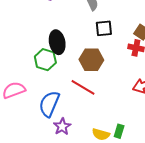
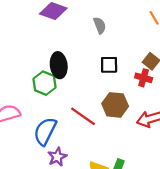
black square: (104, 28) -> (109, 65), moved
brown hexagon: (91, 60) -> (115, 105), moved

